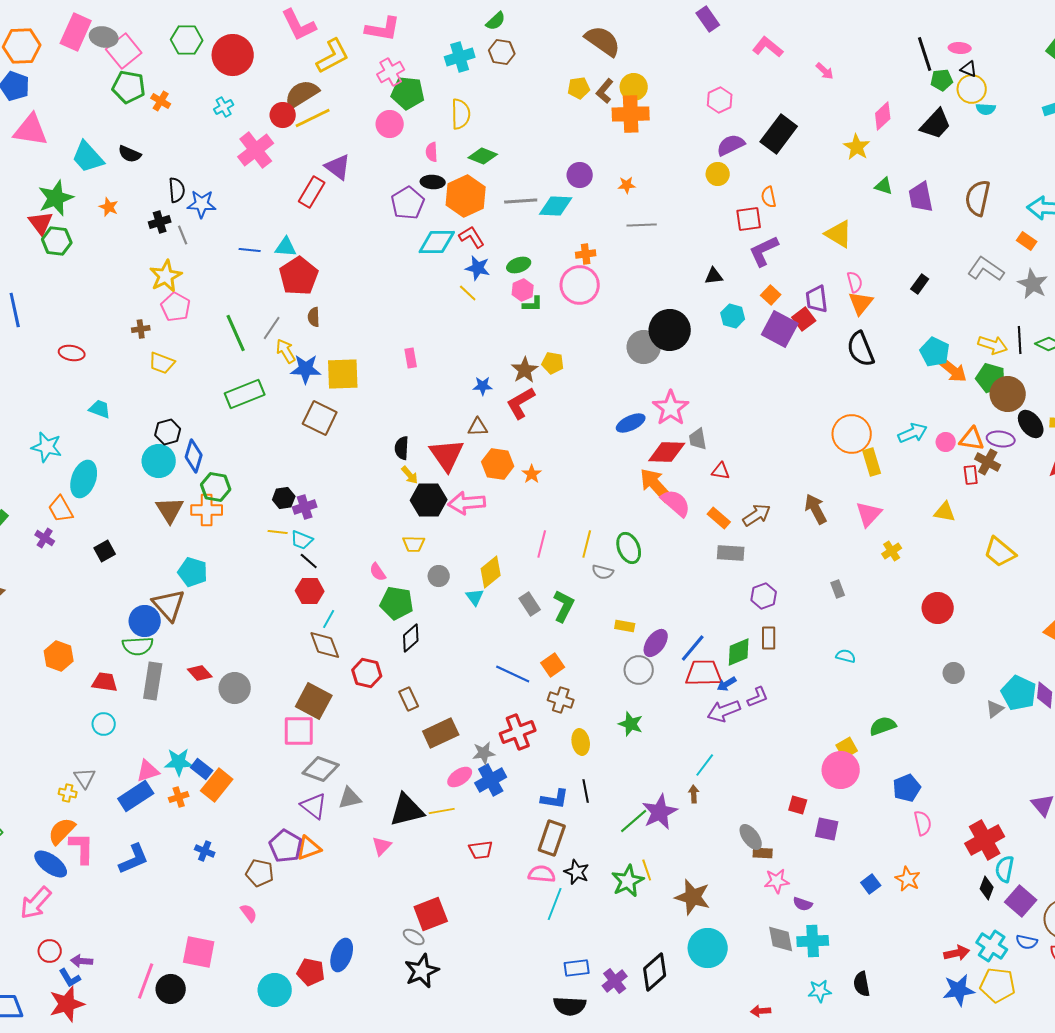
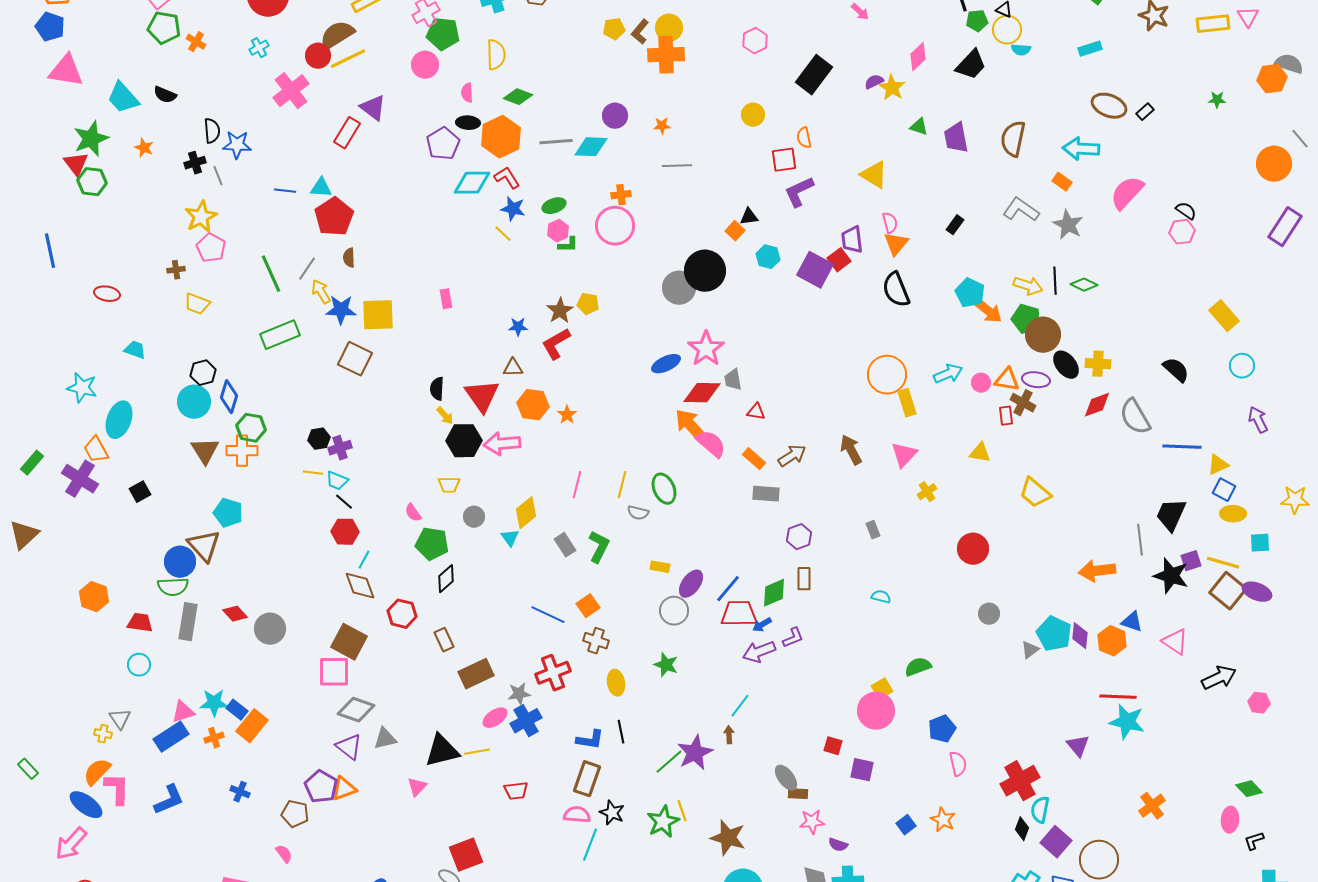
purple semicircle: (731, 145) -> (874, 82), moved, size x0.7
orange square: (771, 295) -> (735, 231), moved
purple cross: (45, 538) -> (80, 479), size x1.8

